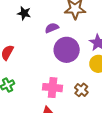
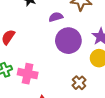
pink cross: (53, 88) -> (28, 74), moved

